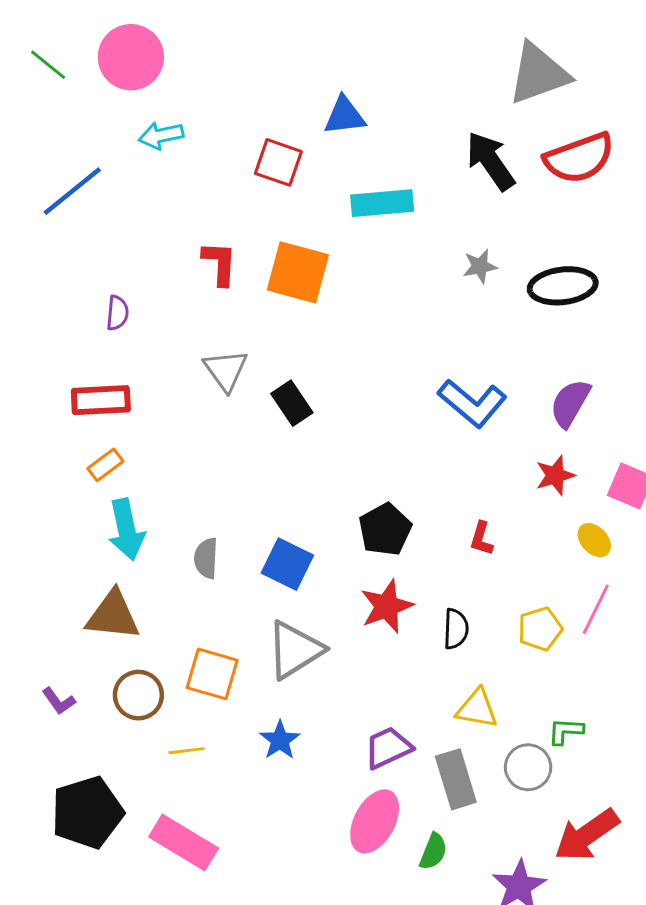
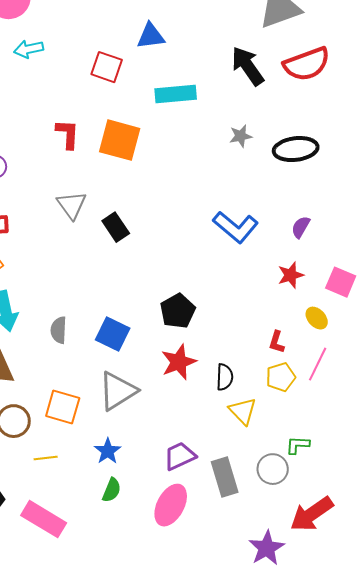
purple semicircle: (570, 403) -> (301, 227), size x0.7
red L-shape: (481, 539) -> (277, 342), moved
yellow triangle: (477, 709) -> (243, 411), moved, turned 36
green semicircle: (433, 851) -> (112, 490), moved

